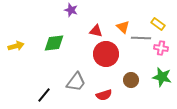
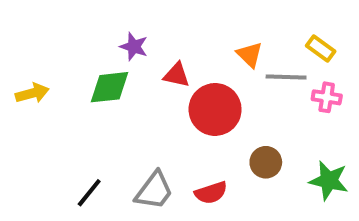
purple star: (71, 10) -> (134, 47), moved
red triangle: (96, 31) -> (176, 75), moved
green star: (162, 77) -> (329, 181), moved
gray trapezoid: (76, 82) -> (154, 191), moved

